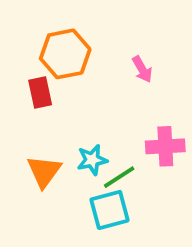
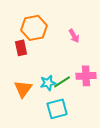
green line: (119, 177) -> (62, 82), moved

